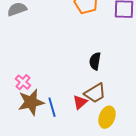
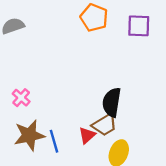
black semicircle: (95, 61) -> (112, 102), moved, size x1.4
pink cross: (23, 82) -> (21, 98), moved

